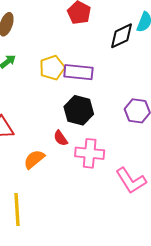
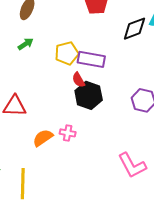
red semicircle: (61, 138) -> (78, 80), moved
pink cross: (90, 153) -> (68, 133), moved, size x0.6

